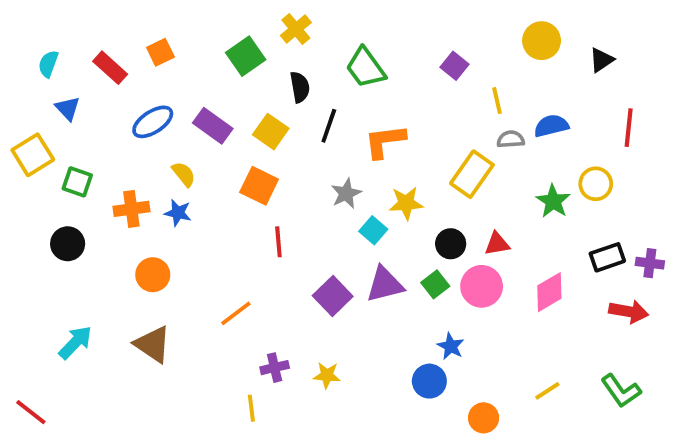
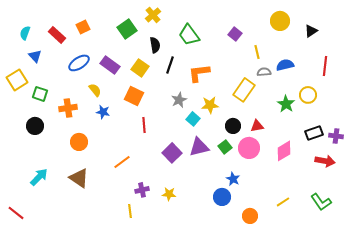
blue star: (178, 213) -> (103, 112), moved

